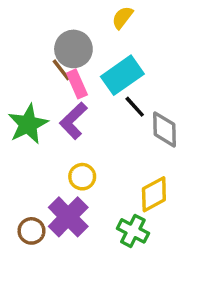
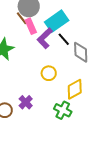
purple L-shape: (73, 121) -> (45, 38), moved
yellow circle: (82, 177) -> (49, 73), moved
purple cross: (68, 217) -> (26, 102), size x0.6

